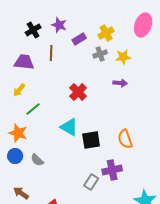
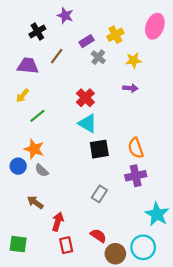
purple star: (59, 25) -> (65, 15), moved
brown line: (51, 53) -> (57, 56), turned 35
gray cross: (100, 54) -> (98, 57), moved, turned -32
cyan triangle: (69, 127) -> (88, 123), moved
orange star: (18, 133) -> (34, 149), moved
purple cross: (112, 170) -> (136, 176), moved
brown arrow: (21, 193) -> (35, 202), moved

